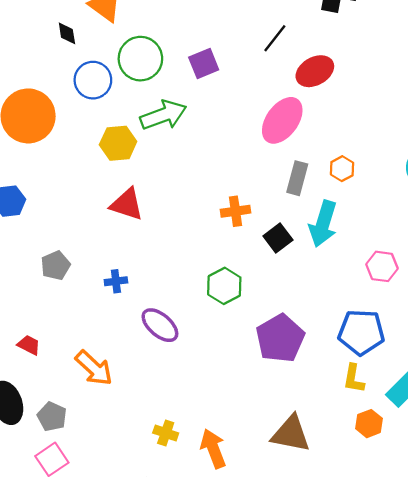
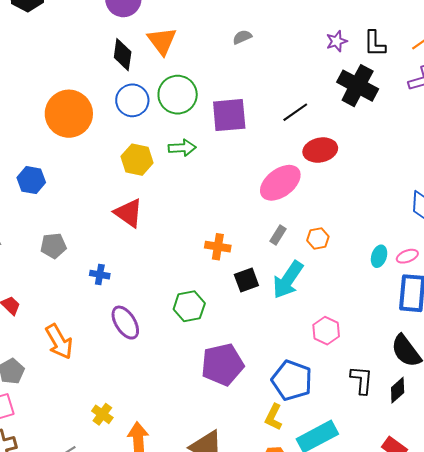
black diamond: (67, 33) -> (123, 55), size x1.5
purple square: (204, 64) -> (229, 115), size x1.4
green arrow: (163, 115) -> (182, 148), size x0.7
gray rectangle: (297, 178) -> (278, 235), size x0.7

